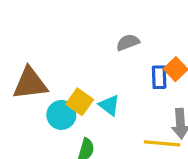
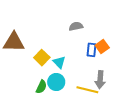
cyan circle: (61, 115) -> (56, 82), moved

